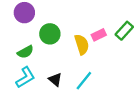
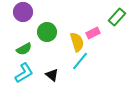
green rectangle: (124, 31) -> (117, 17), moved
cyan line: (84, 81) -> (80, 61), moved

